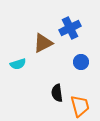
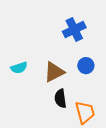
brown triangle: (43, 43) -> (54, 72), moved

